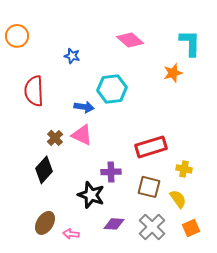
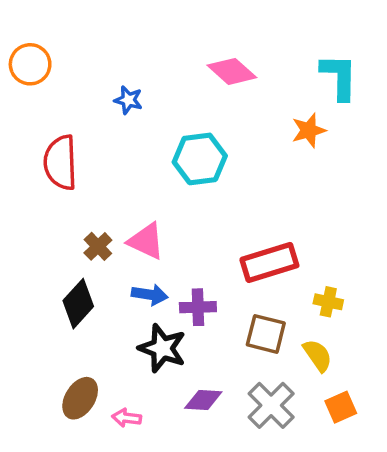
blue arrow: (84, 107) -> (150, 295), moved

